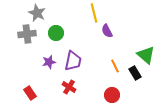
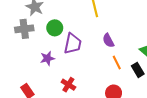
purple semicircle: (107, 31) -> (108, 40), moved
purple trapezoid: (73, 61) -> (73, 44), moved

